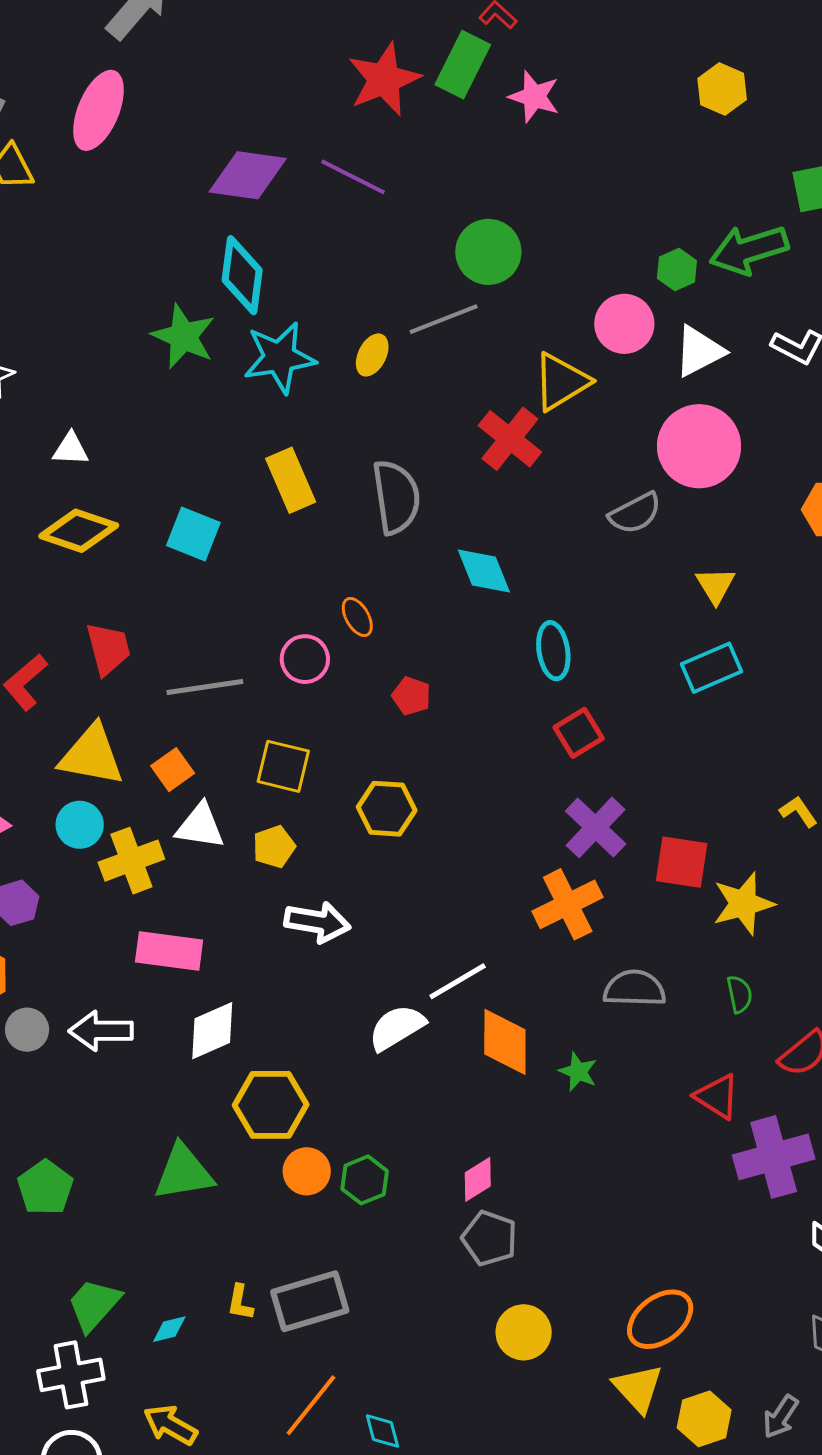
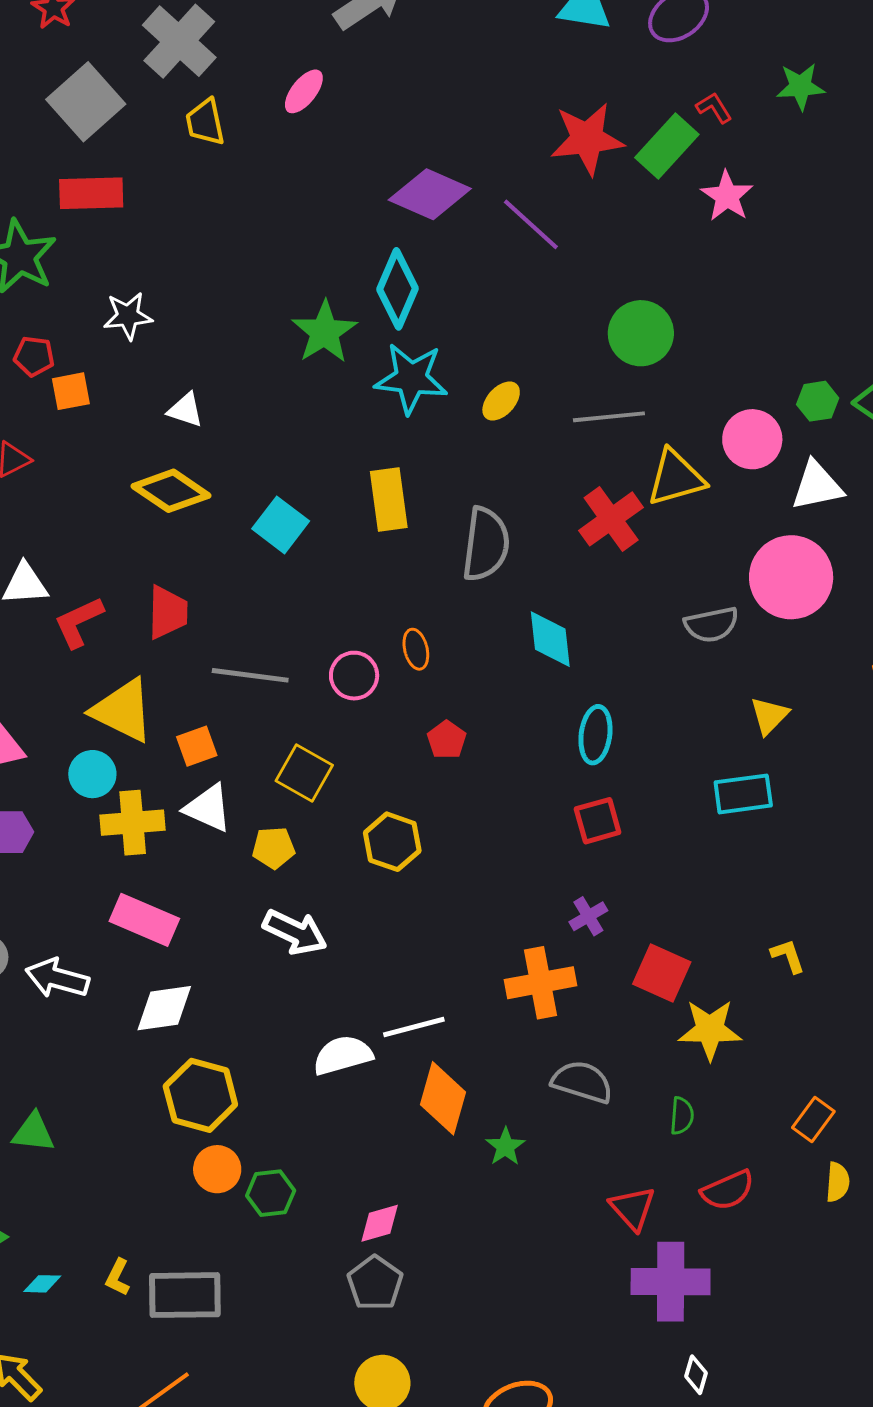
pink ellipse: (98, 110) -> (304, 91), size x0.6
gray line: (444, 319) -> (609, 417), moved
purple cross: (596, 827) -> (588, 916), size x0.6
green triangle: (184, 1172) -> (33, 1132), moved, size x0.7

